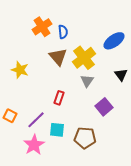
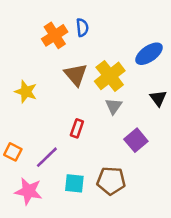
blue semicircle: (63, 32) -> (82, 28), moved
cyan square: (57, 130) -> (74, 183), moved
pink star: (34, 145) -> (29, 191), moved, turned -30

